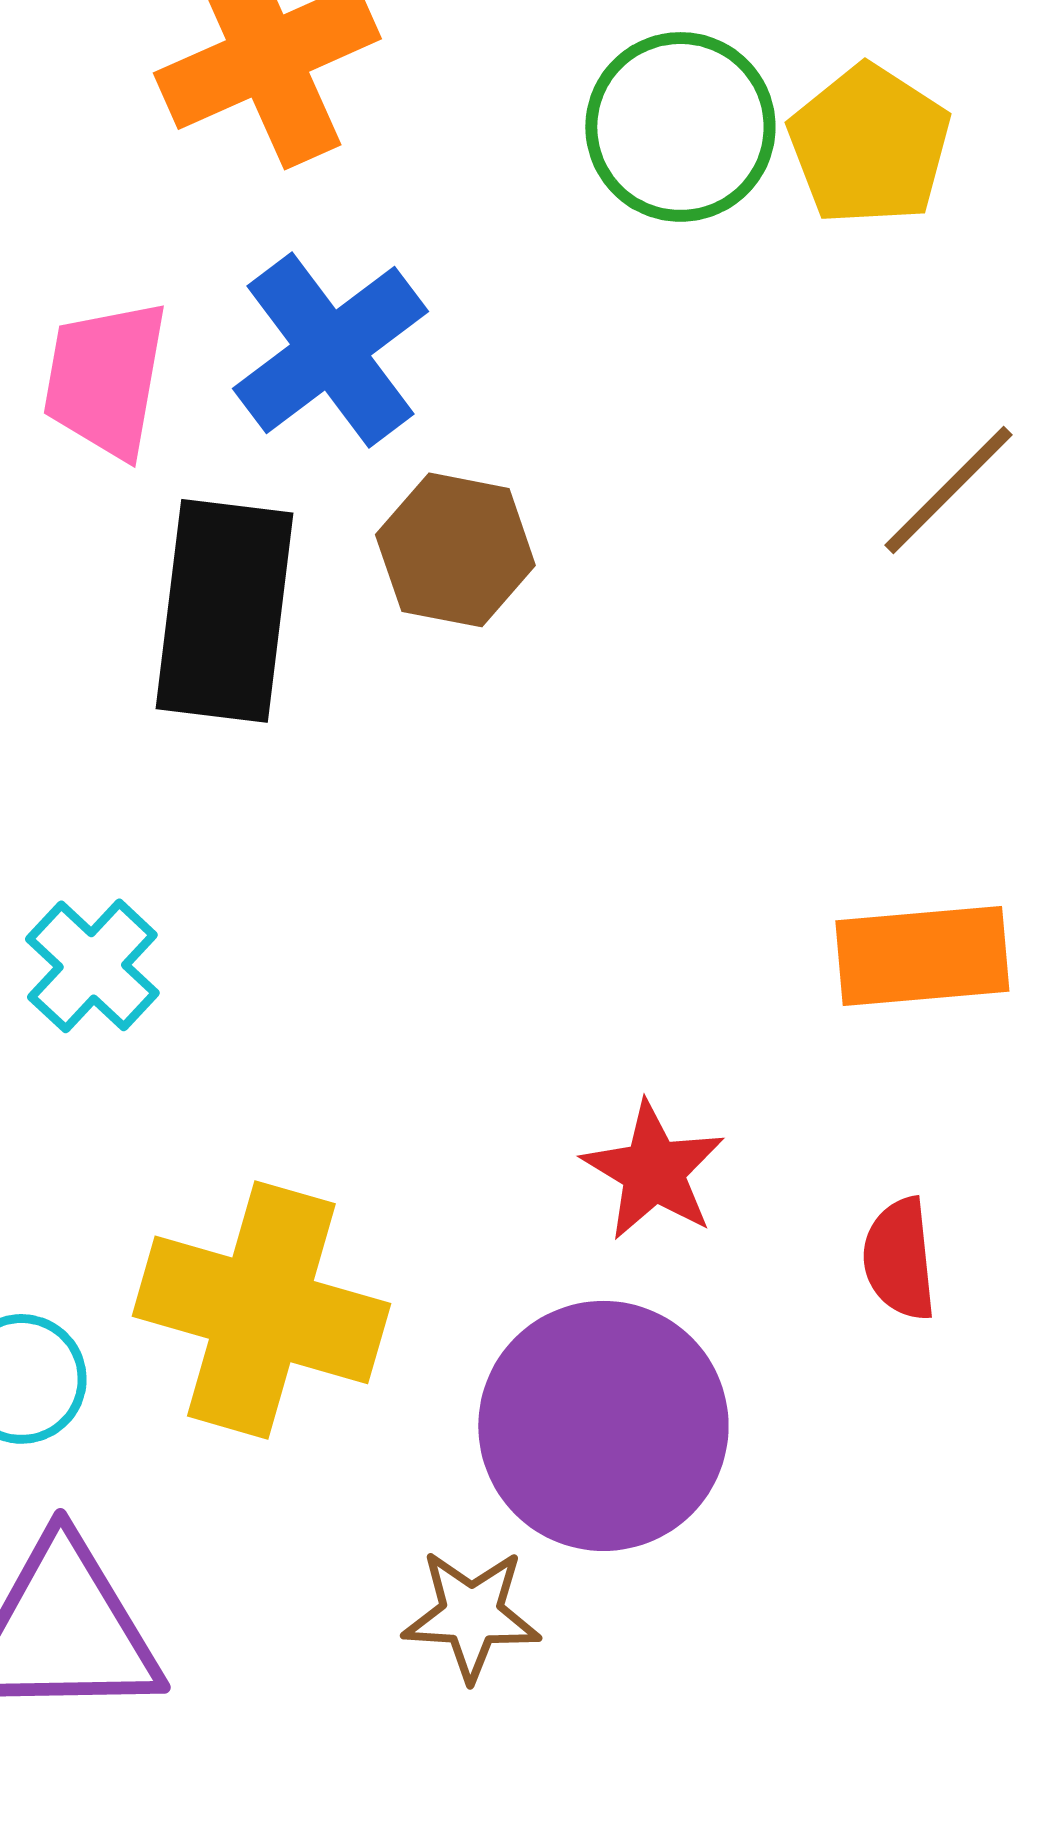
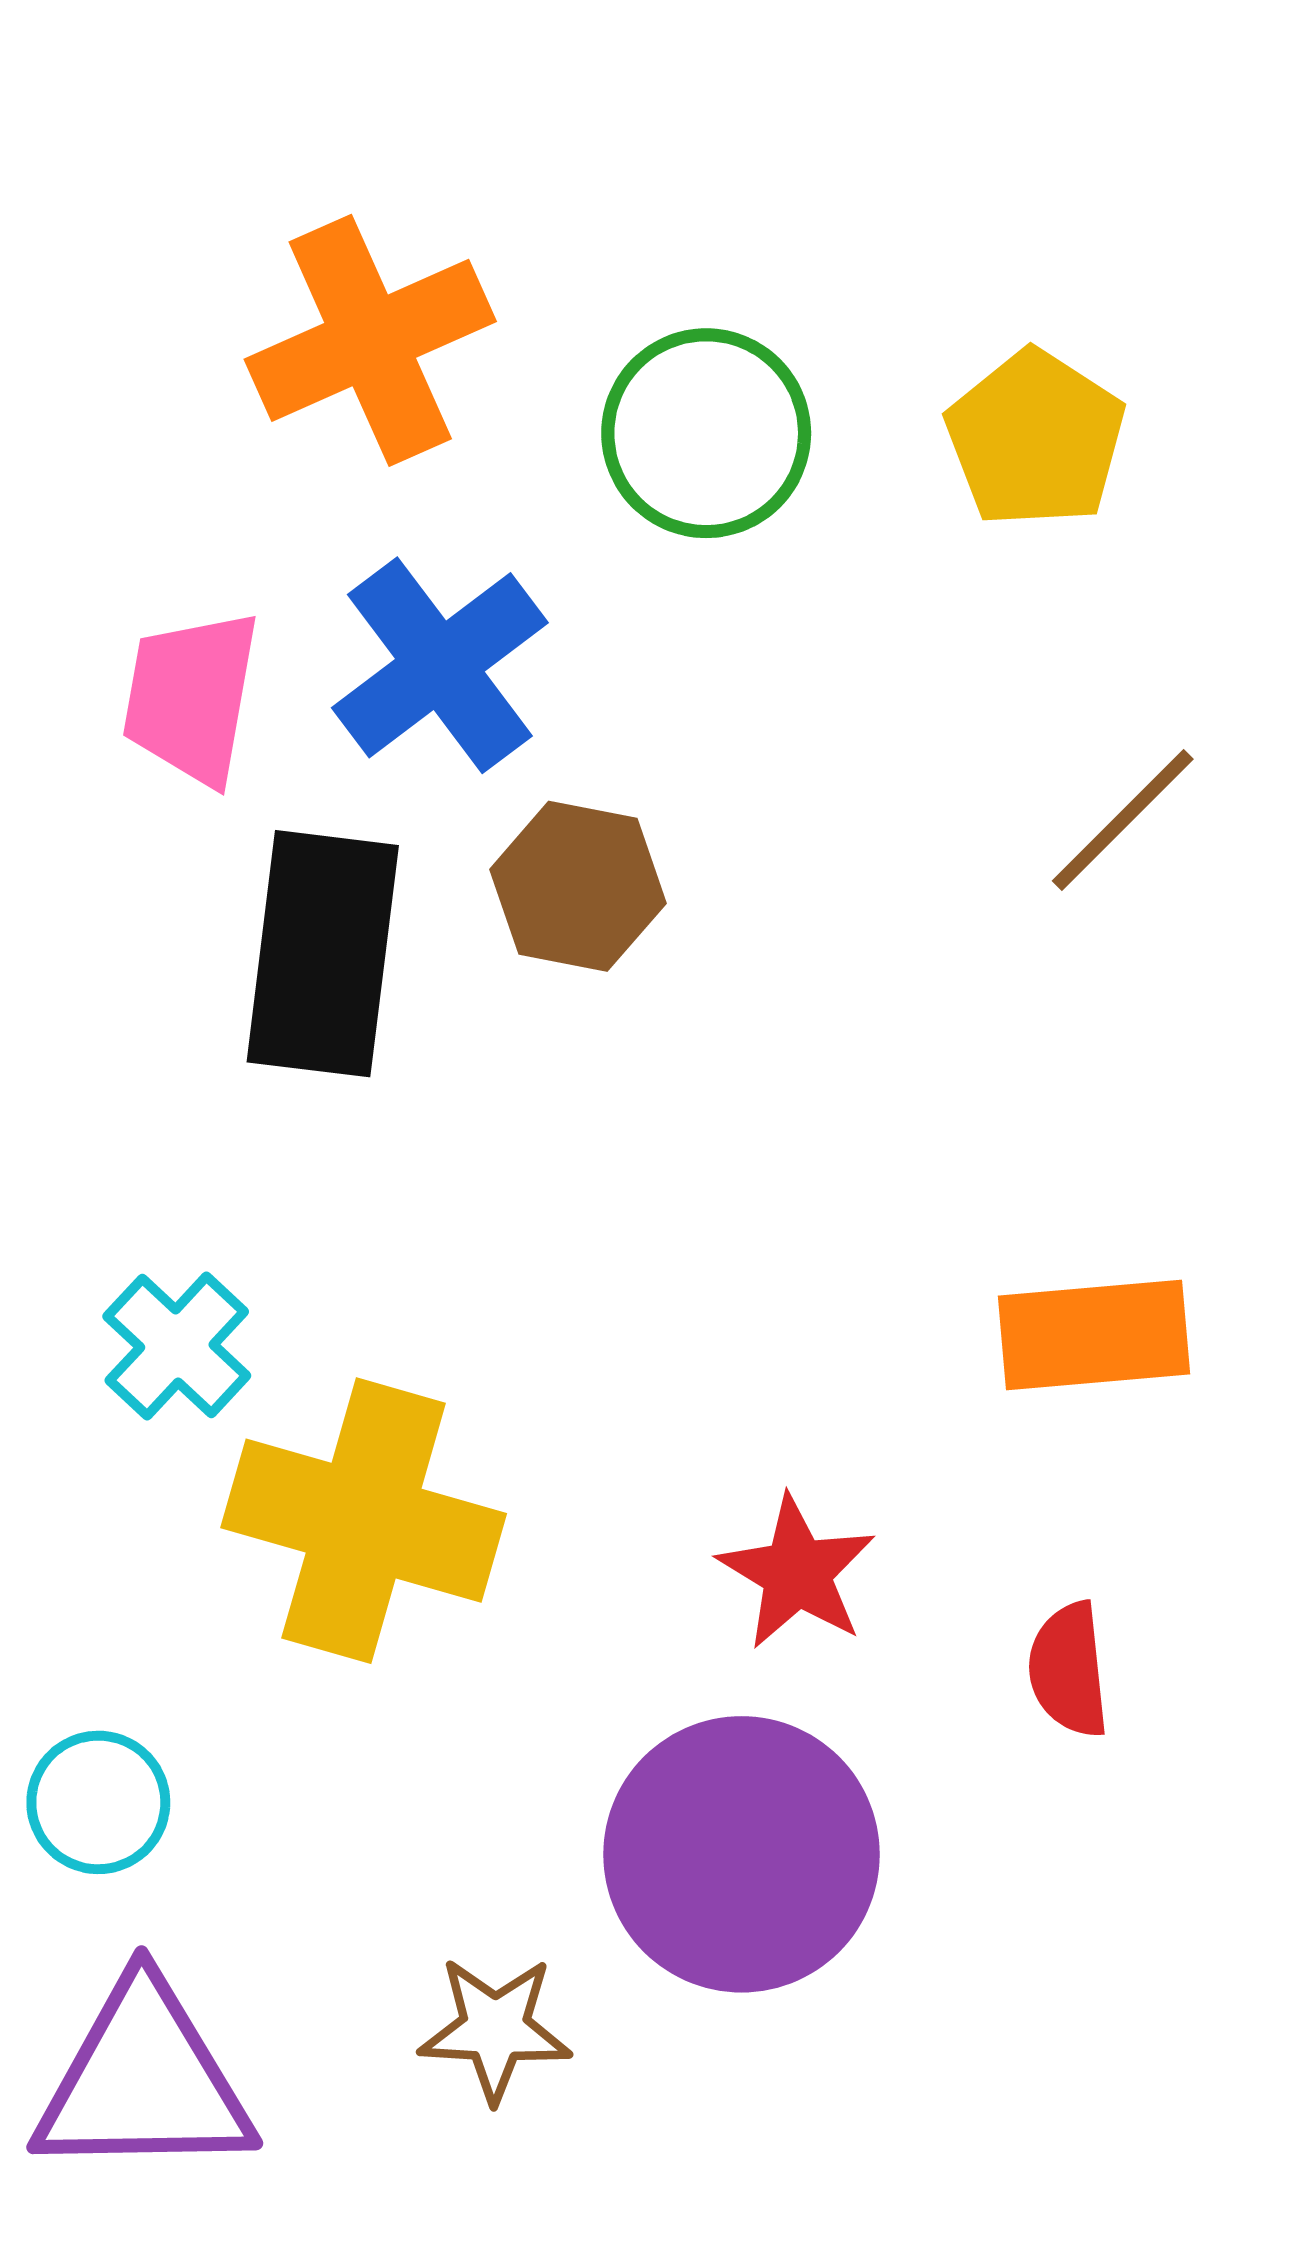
green circle: (680, 127) -> (706, 433), moved
yellow cross: (261, 1310) -> (364, 1521), moved
brown star: (471, 1615) -> (495, 2029), moved

